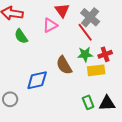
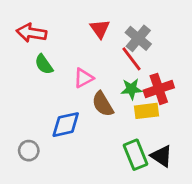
pink triangle: (50, 25) -> (84, 78), moved
red cross: (105, 54) -> (159, 89), size x1.5
green rectangle: (88, 102) -> (136, 155), size x1.5
black triangle: (107, 103) -> (162, 156), turned 36

